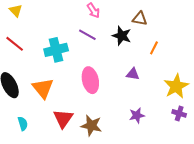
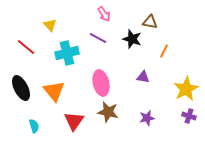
yellow triangle: (16, 11) -> (50, 25), moved
brown star: (91, 126) -> (108, 112), moved

